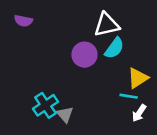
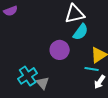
purple semicircle: (23, 21) -> (11, 11), turned -32
purple circle: (84, 55) -> (60, 50), moved

